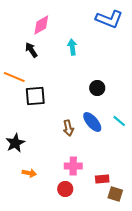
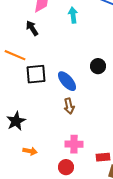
cyan arrow: (72, 47) -> (73, 15), moved
blue ellipse: (92, 122) -> (67, 81), moved

